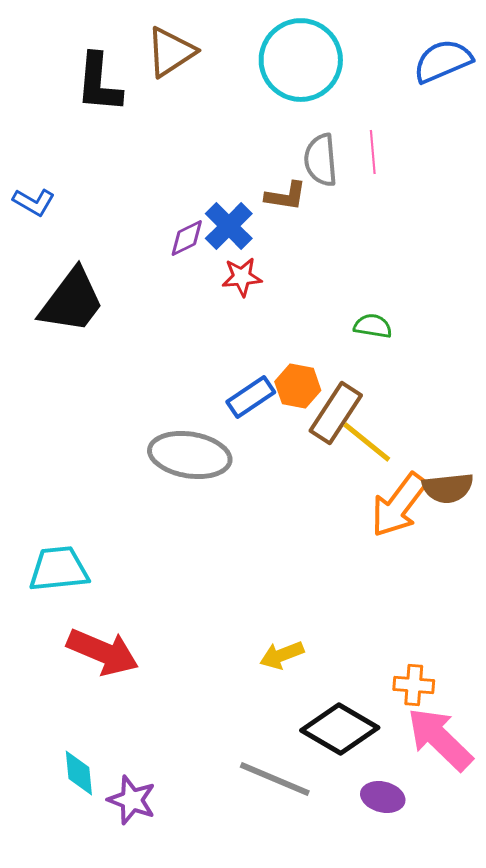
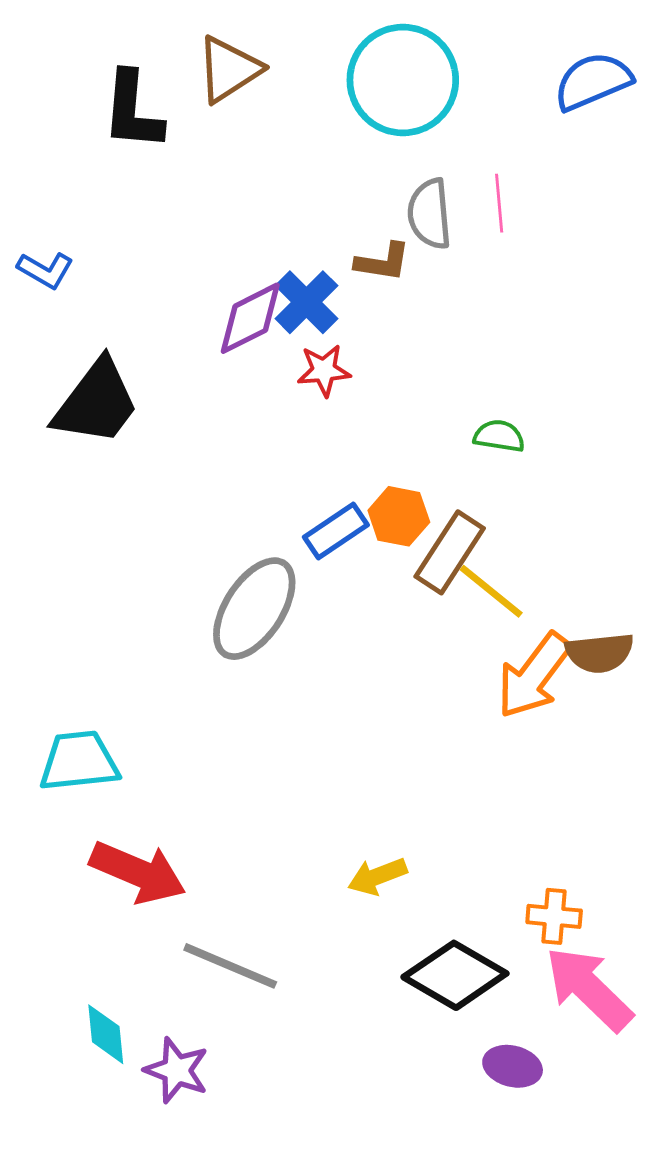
purple diamond: (187, 238) -> (250, 318), size x1.5
gray ellipse: (190, 455) -> (254, 609), turned -66
gray line: (275, 779) -> (230, 966), moved

